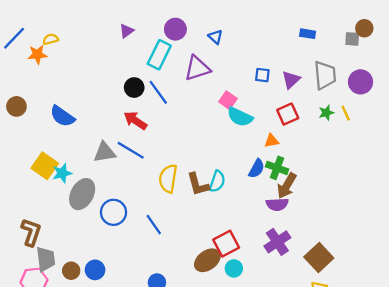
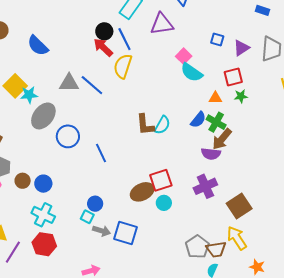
green star: (326, 113) -> (241, 96), moved
red arrow: (135, 120) -> (103, 47), moved
yellow semicircle: (168, 179) -> (123, 66), moved

